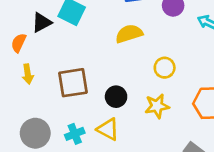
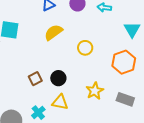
brown square: (73, 83) -> (35, 79), moved, size x0.6
yellow star: (157, 106) -> (95, 91), moved

